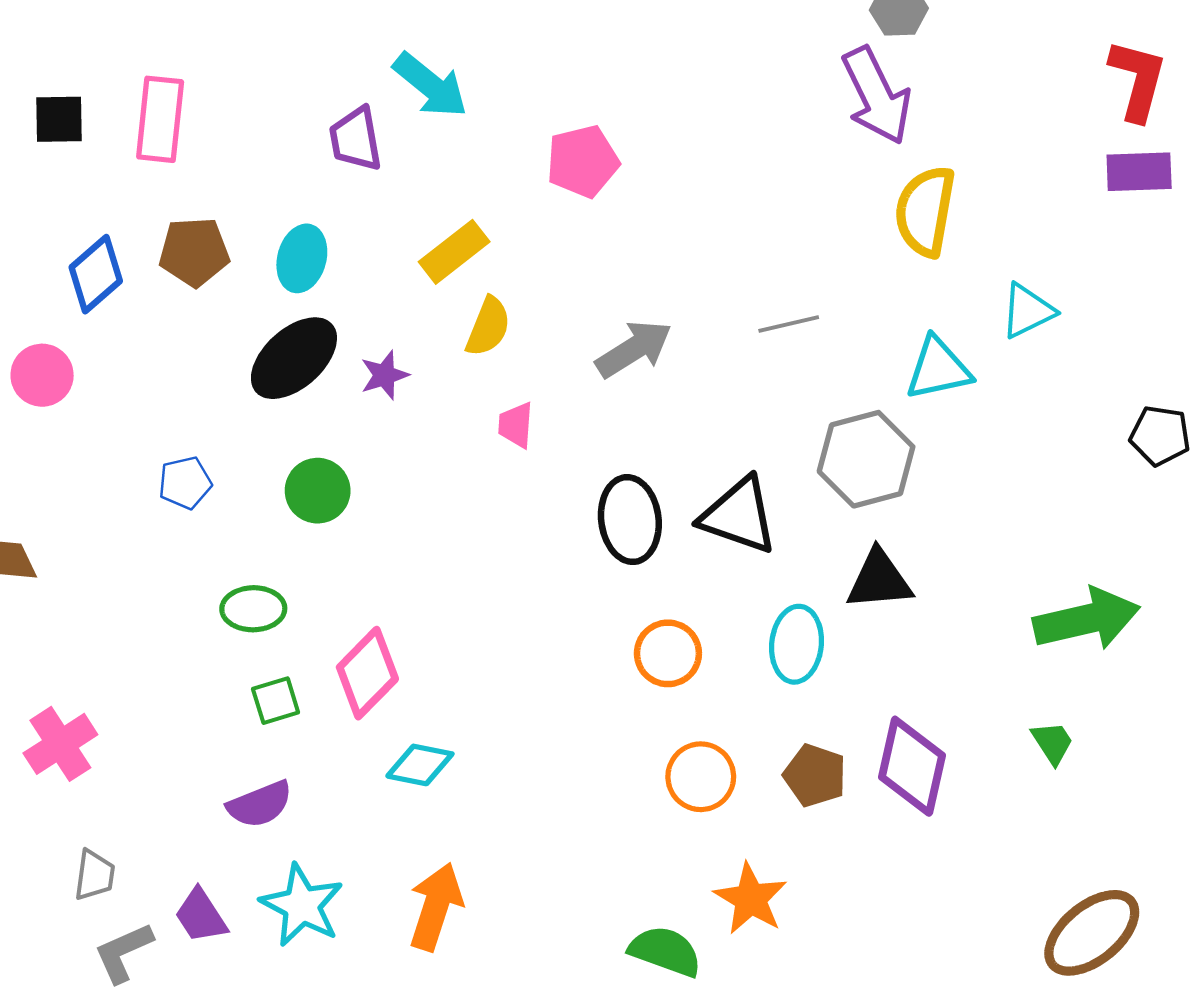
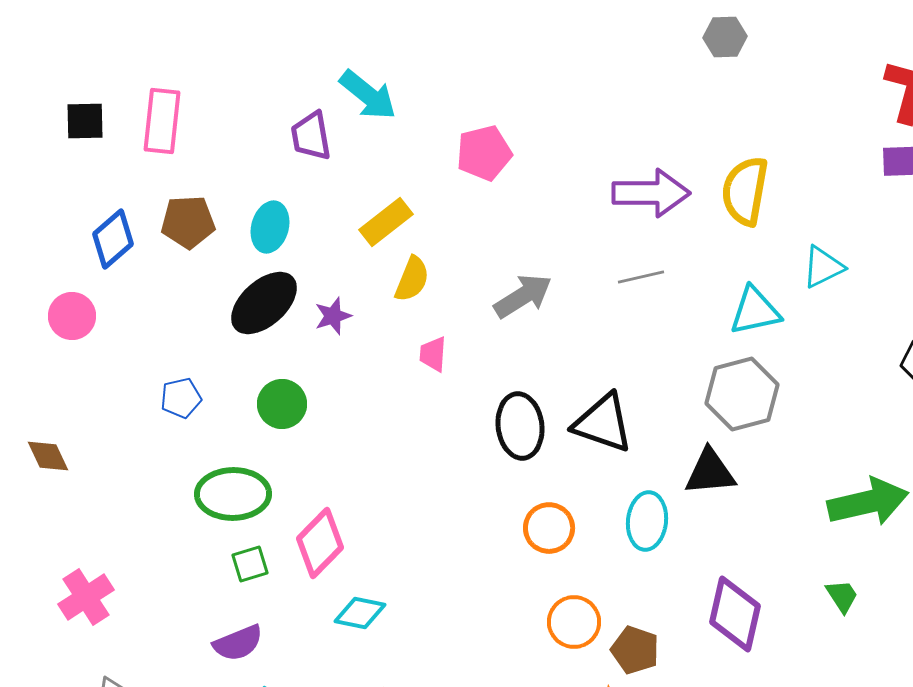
purple arrow: (877, 96) -> (651, 193), moved, turned -64
gray hexagon: (866, 459) -> (742, 394), moved
green ellipse: (253, 609) -> (233, 494), size x1.5
brown pentagon: (815, 775) -> (635, 650), moved

